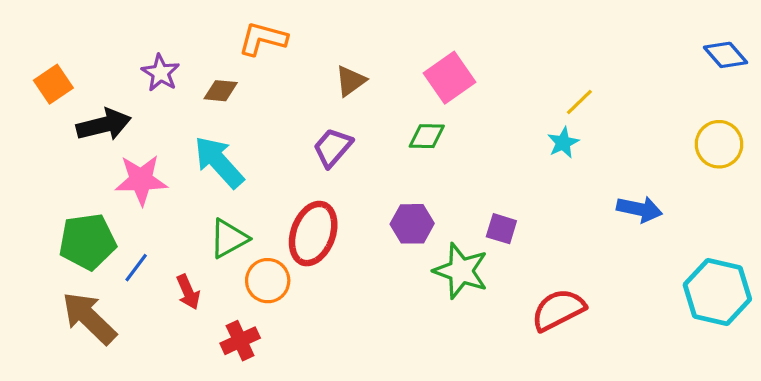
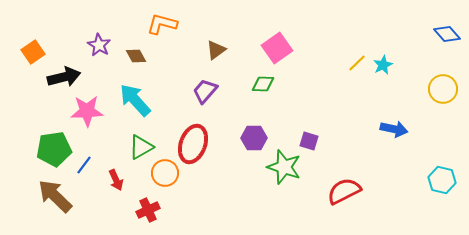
brown diamond: (221, 91) -> (136, 56), turned 55
cyan star: (563, 143) -> (383, 65), moved
cyan hexagon: (717, 292) -> (442, 180), size x0.7

